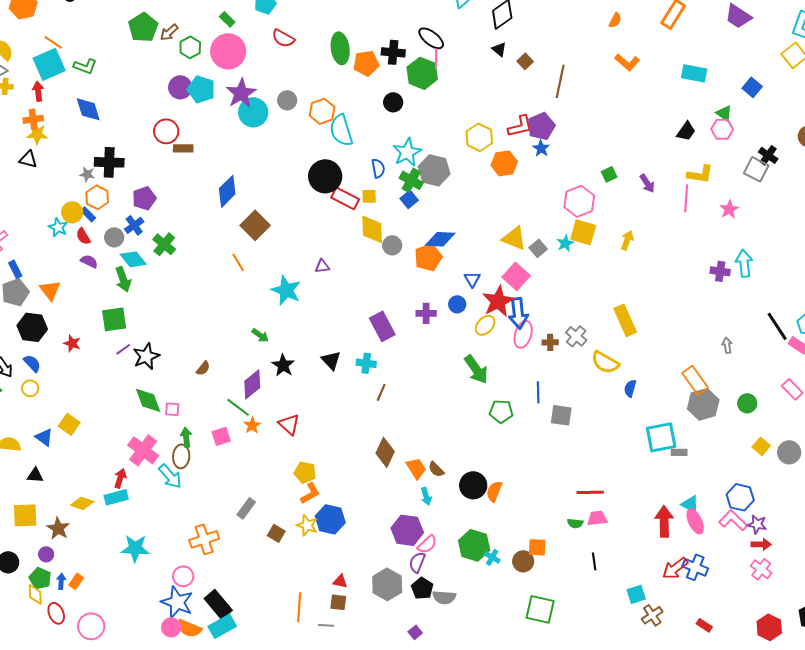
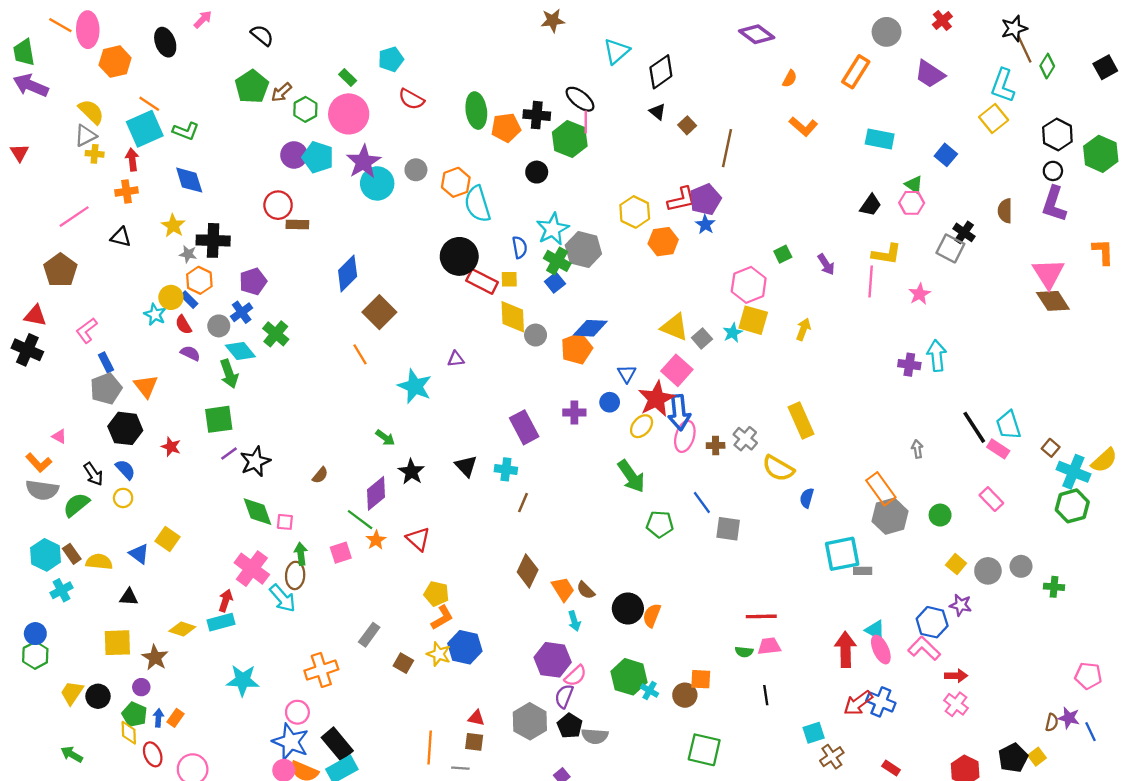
yellow star: (37, 134) -> (173, 226), moved, turned 30
blue line: (538, 392) -> (702, 503), turned -35
purple star: (757, 524) -> (961, 605), moved

